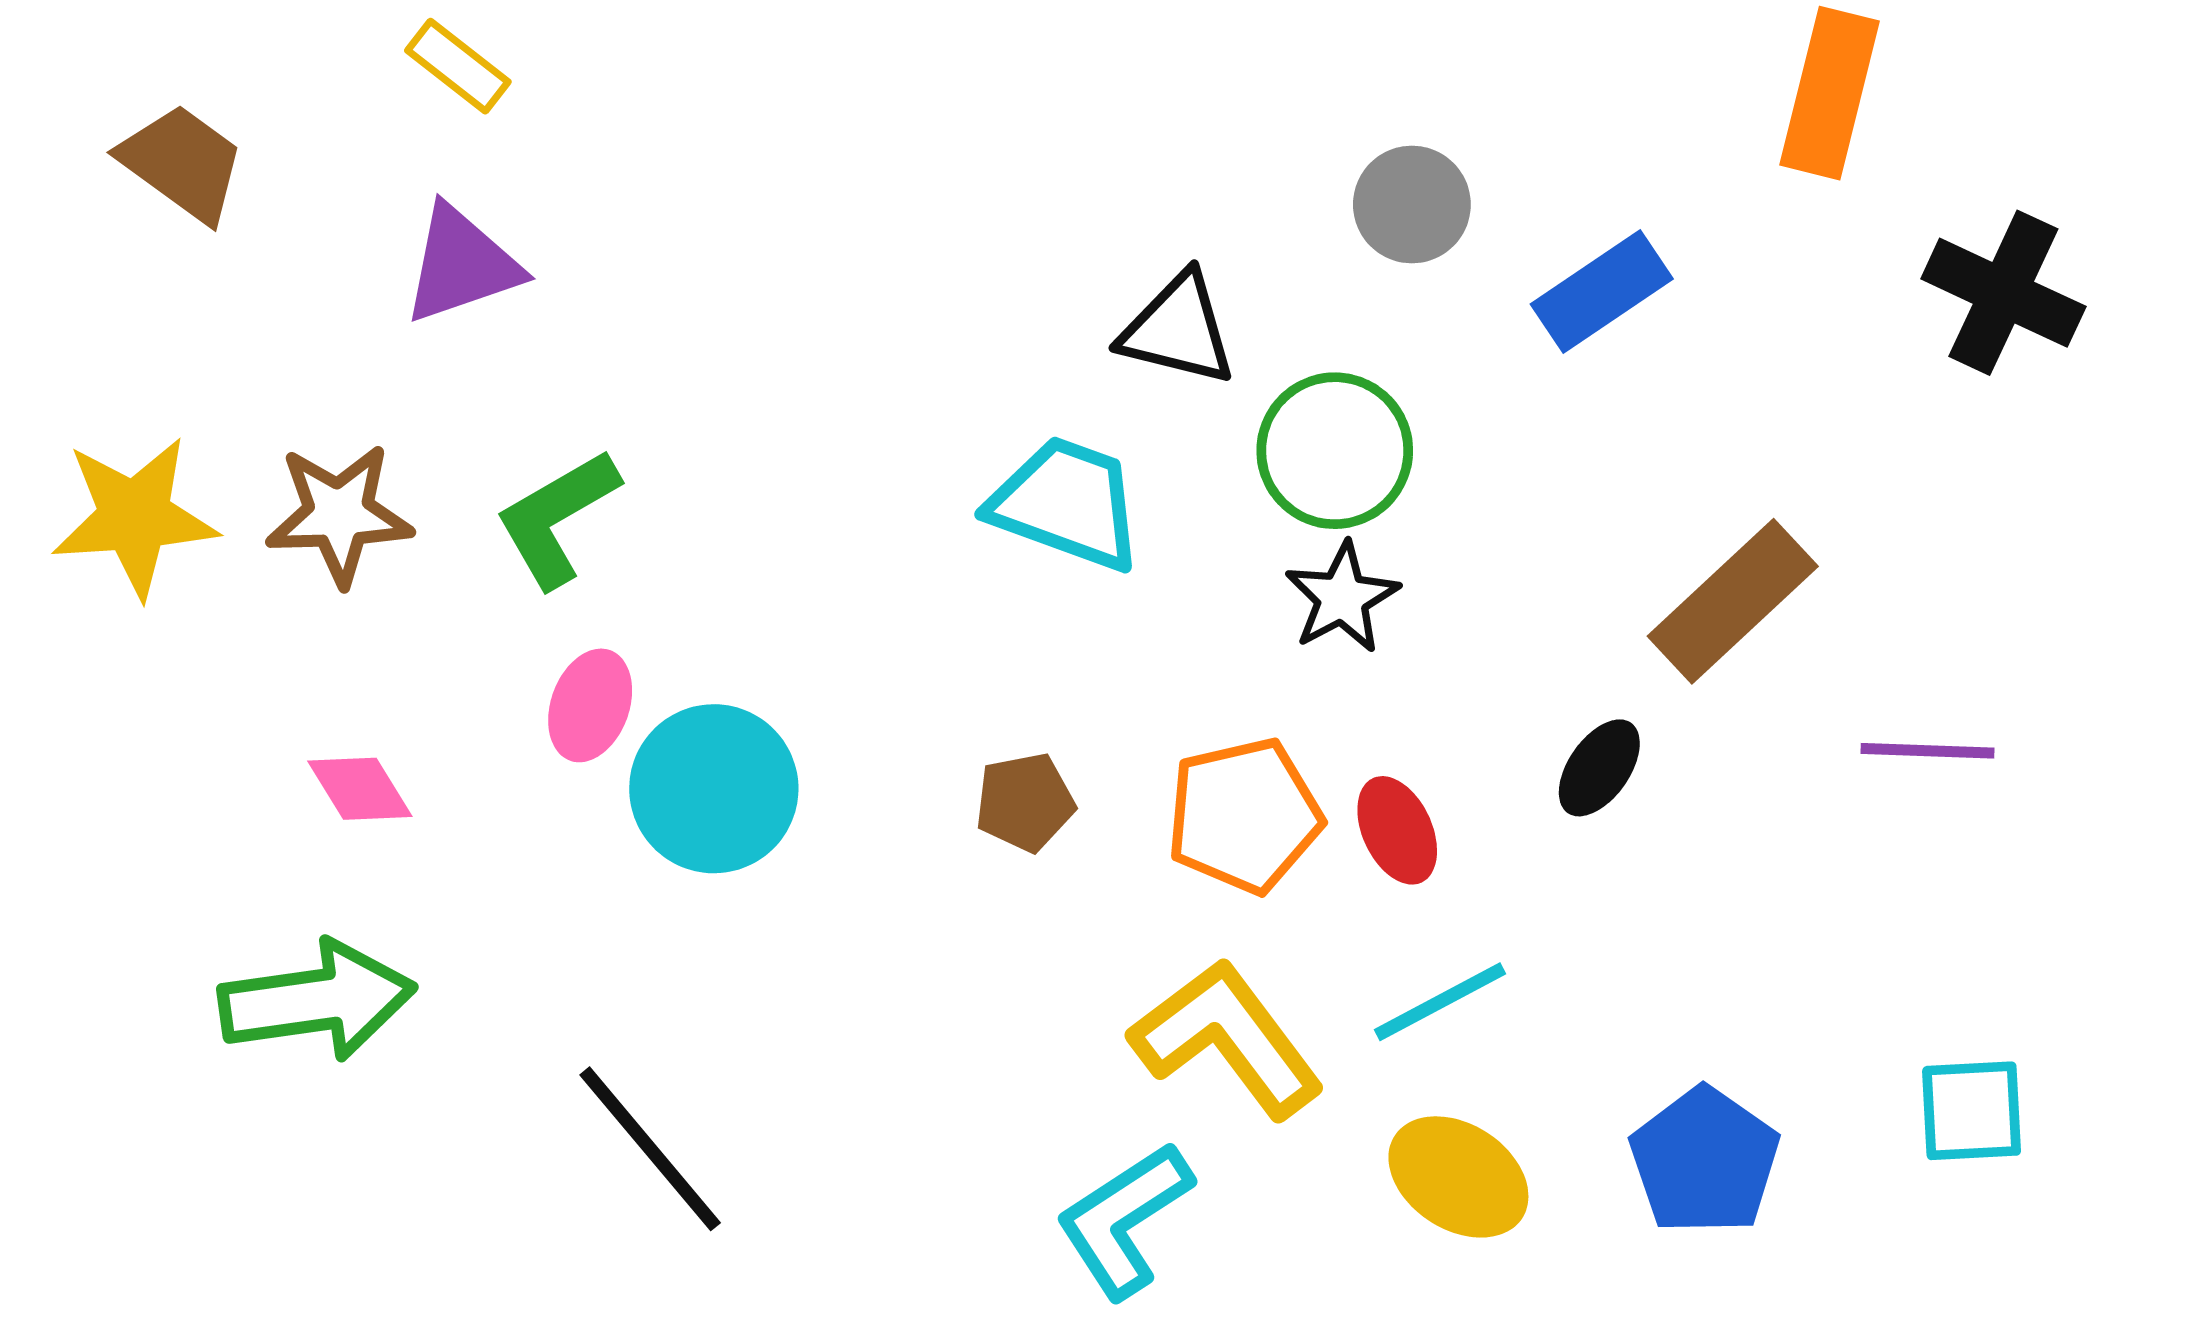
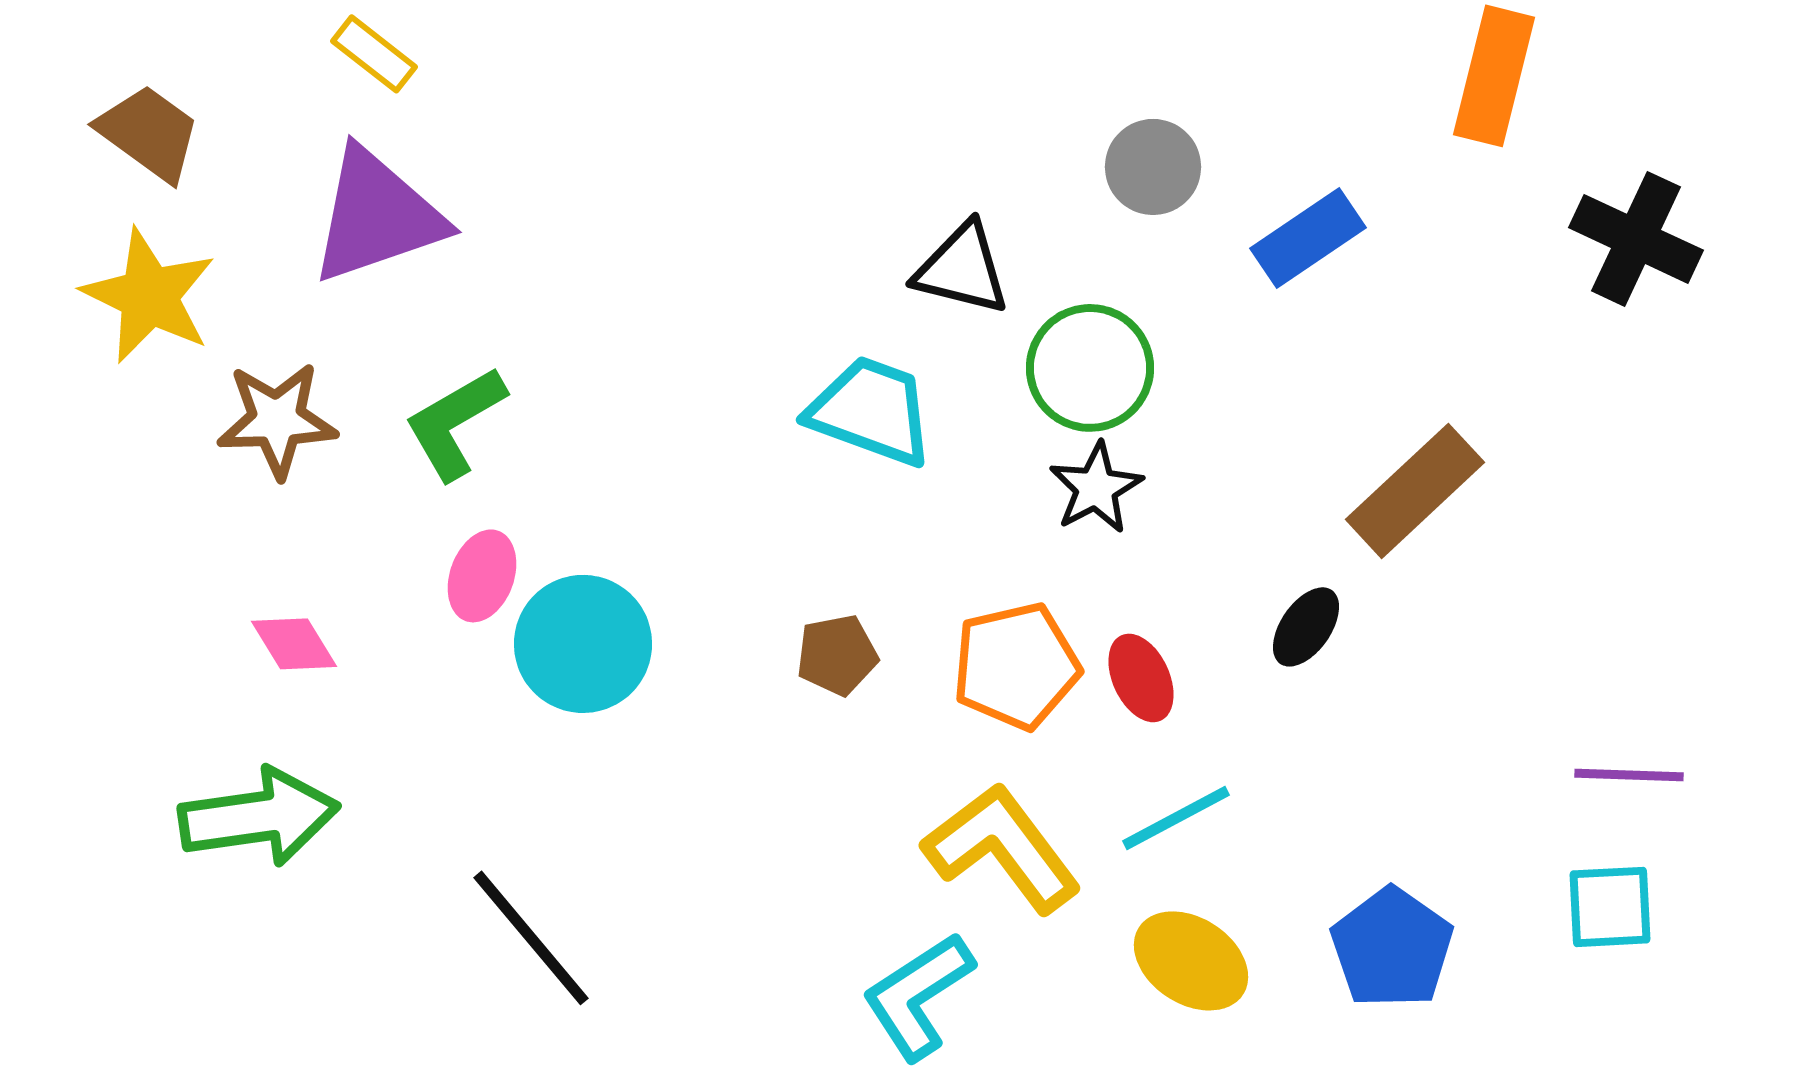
purple triangle: (462, 265) -> (377, 216), size x1.4
yellow star: (135, 517) -> (149, 296), moved, turned 30
purple line: (1927, 751) -> (1629, 775), moved

